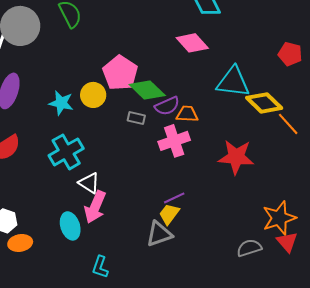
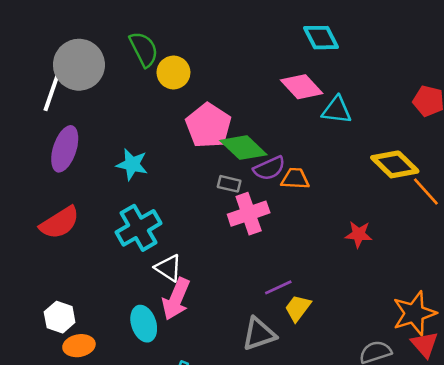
cyan triangle: (233, 82) -> (337, 110), moved, size x0.7
yellow circle: (93, 95) -> (173, 72), moved
pink cross: (174, 141) -> (249, 214), moved
red star: (236, 157) -> (359, 234), size x0.6
yellow trapezoid: (169, 214) -> (298, 308), moved

